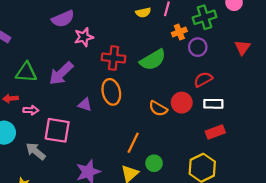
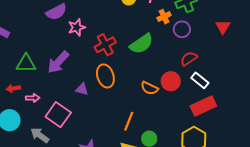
red cross: (113, 58) -> (105, 45), turned -30
white rectangle: (213, 104) -> (200, 80), turned 42
pink square: (57, 130) -> (58, 115), turned 30
red rectangle: (215, 132) -> (203, 106), size x1.4

